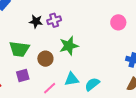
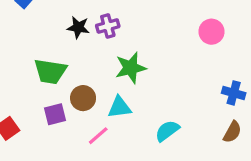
brown circle: (45, 59) -> (83, 98), moved
cyan triangle: (72, 79) -> (119, 107), moved

